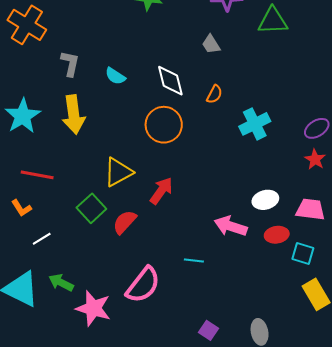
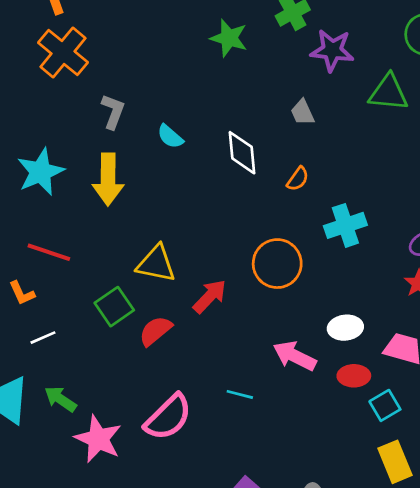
orange circle: (164, 125) -> (277, 264), moved
yellow triangle: (118, 172) -> (156, 264), turned 32
cyan square: (303, 253) -> (385, 405), turned 35

